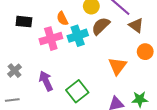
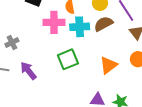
purple arrow: (46, 81) -> (28, 71), moved, turned -30
green square: (77, 91) -> (68, 59), moved

